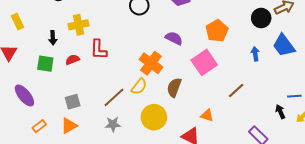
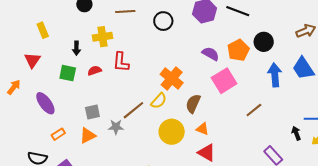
black circle: (261, 18) -> (264, 42), moved
purple semicircle: (174, 38) -> (211, 54), moved
blue arrow: (255, 54) -> (275, 75), size x1.6
orange triangle: (207, 115) -> (202, 129), moved
gray star: (113, 124) -> (116, 127), moved

